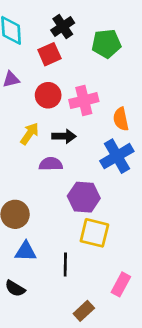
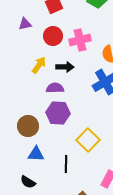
purple hexagon: (84, 197) -> (58, 113), moved
yellow square: (94, 233) -> (88, 140), turned 30

